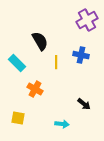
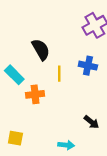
orange cross: (35, 89) -> (35, 94), moved, turned -35

